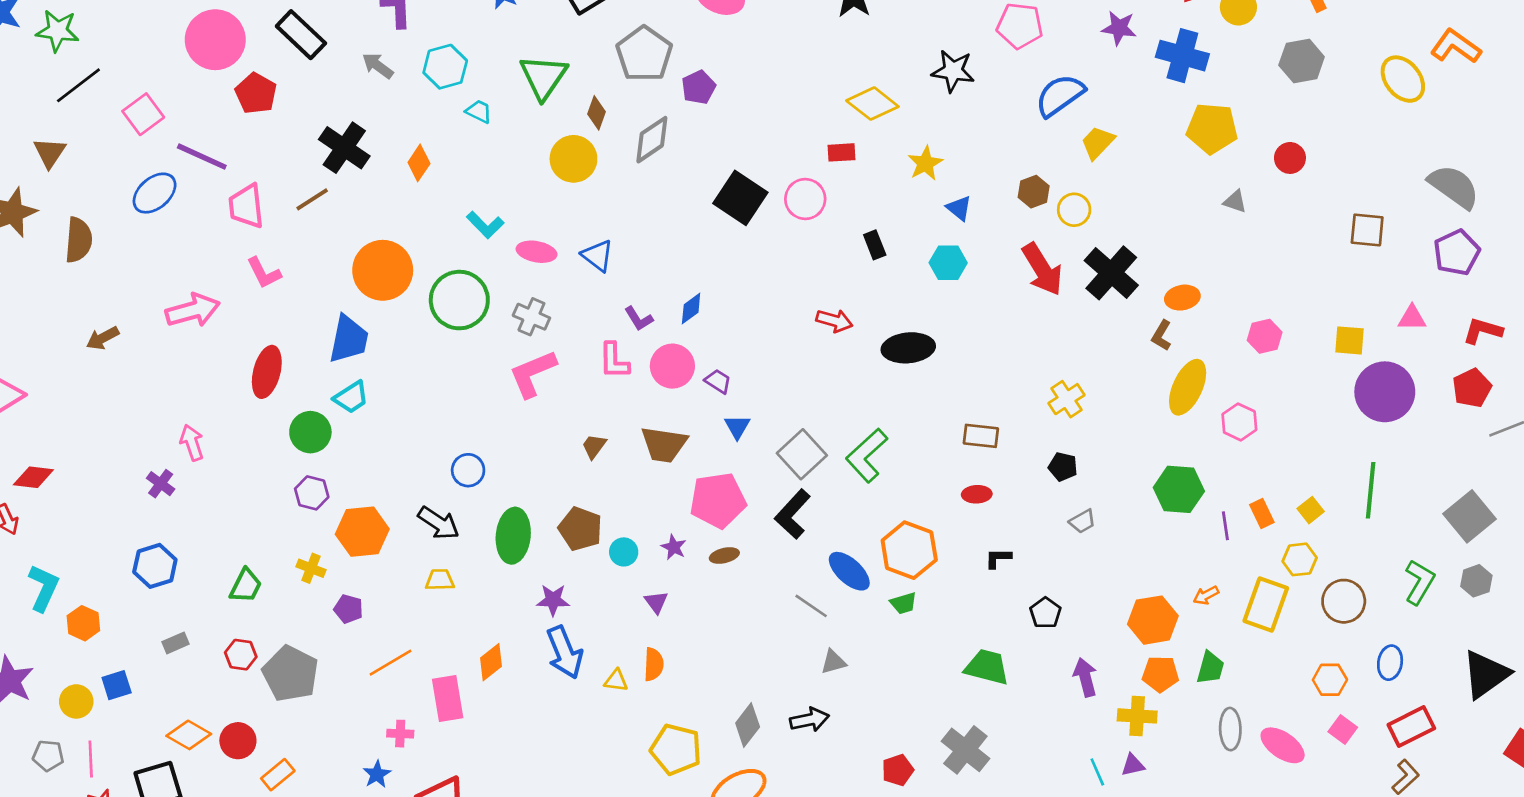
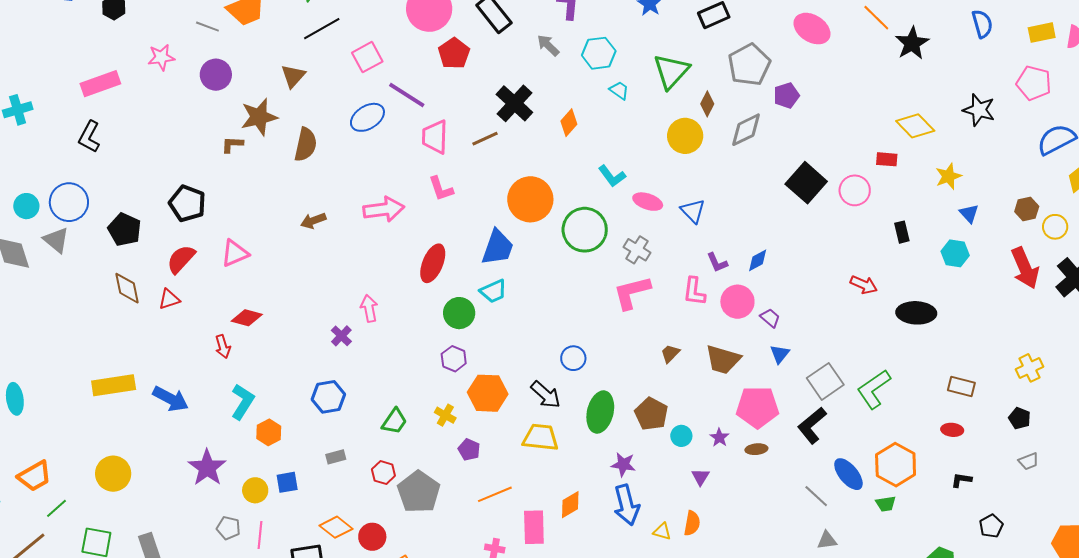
yellow trapezoid: (440, 580) -> (541, 437), size x1.6

